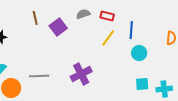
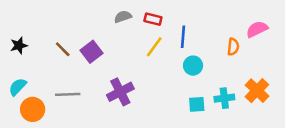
brown line: (35, 18) -> (63, 49), moved, turned -32
purple square: (58, 27) -> (91, 52), moved
cyan cross: (164, 89) -> (224, 98), moved

